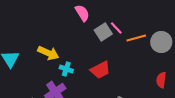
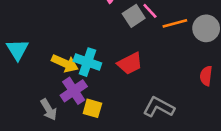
yellow arrow: (48, 53) -> (65, 63), moved
cyan cross: (66, 69) -> (87, 62), size x1.5

